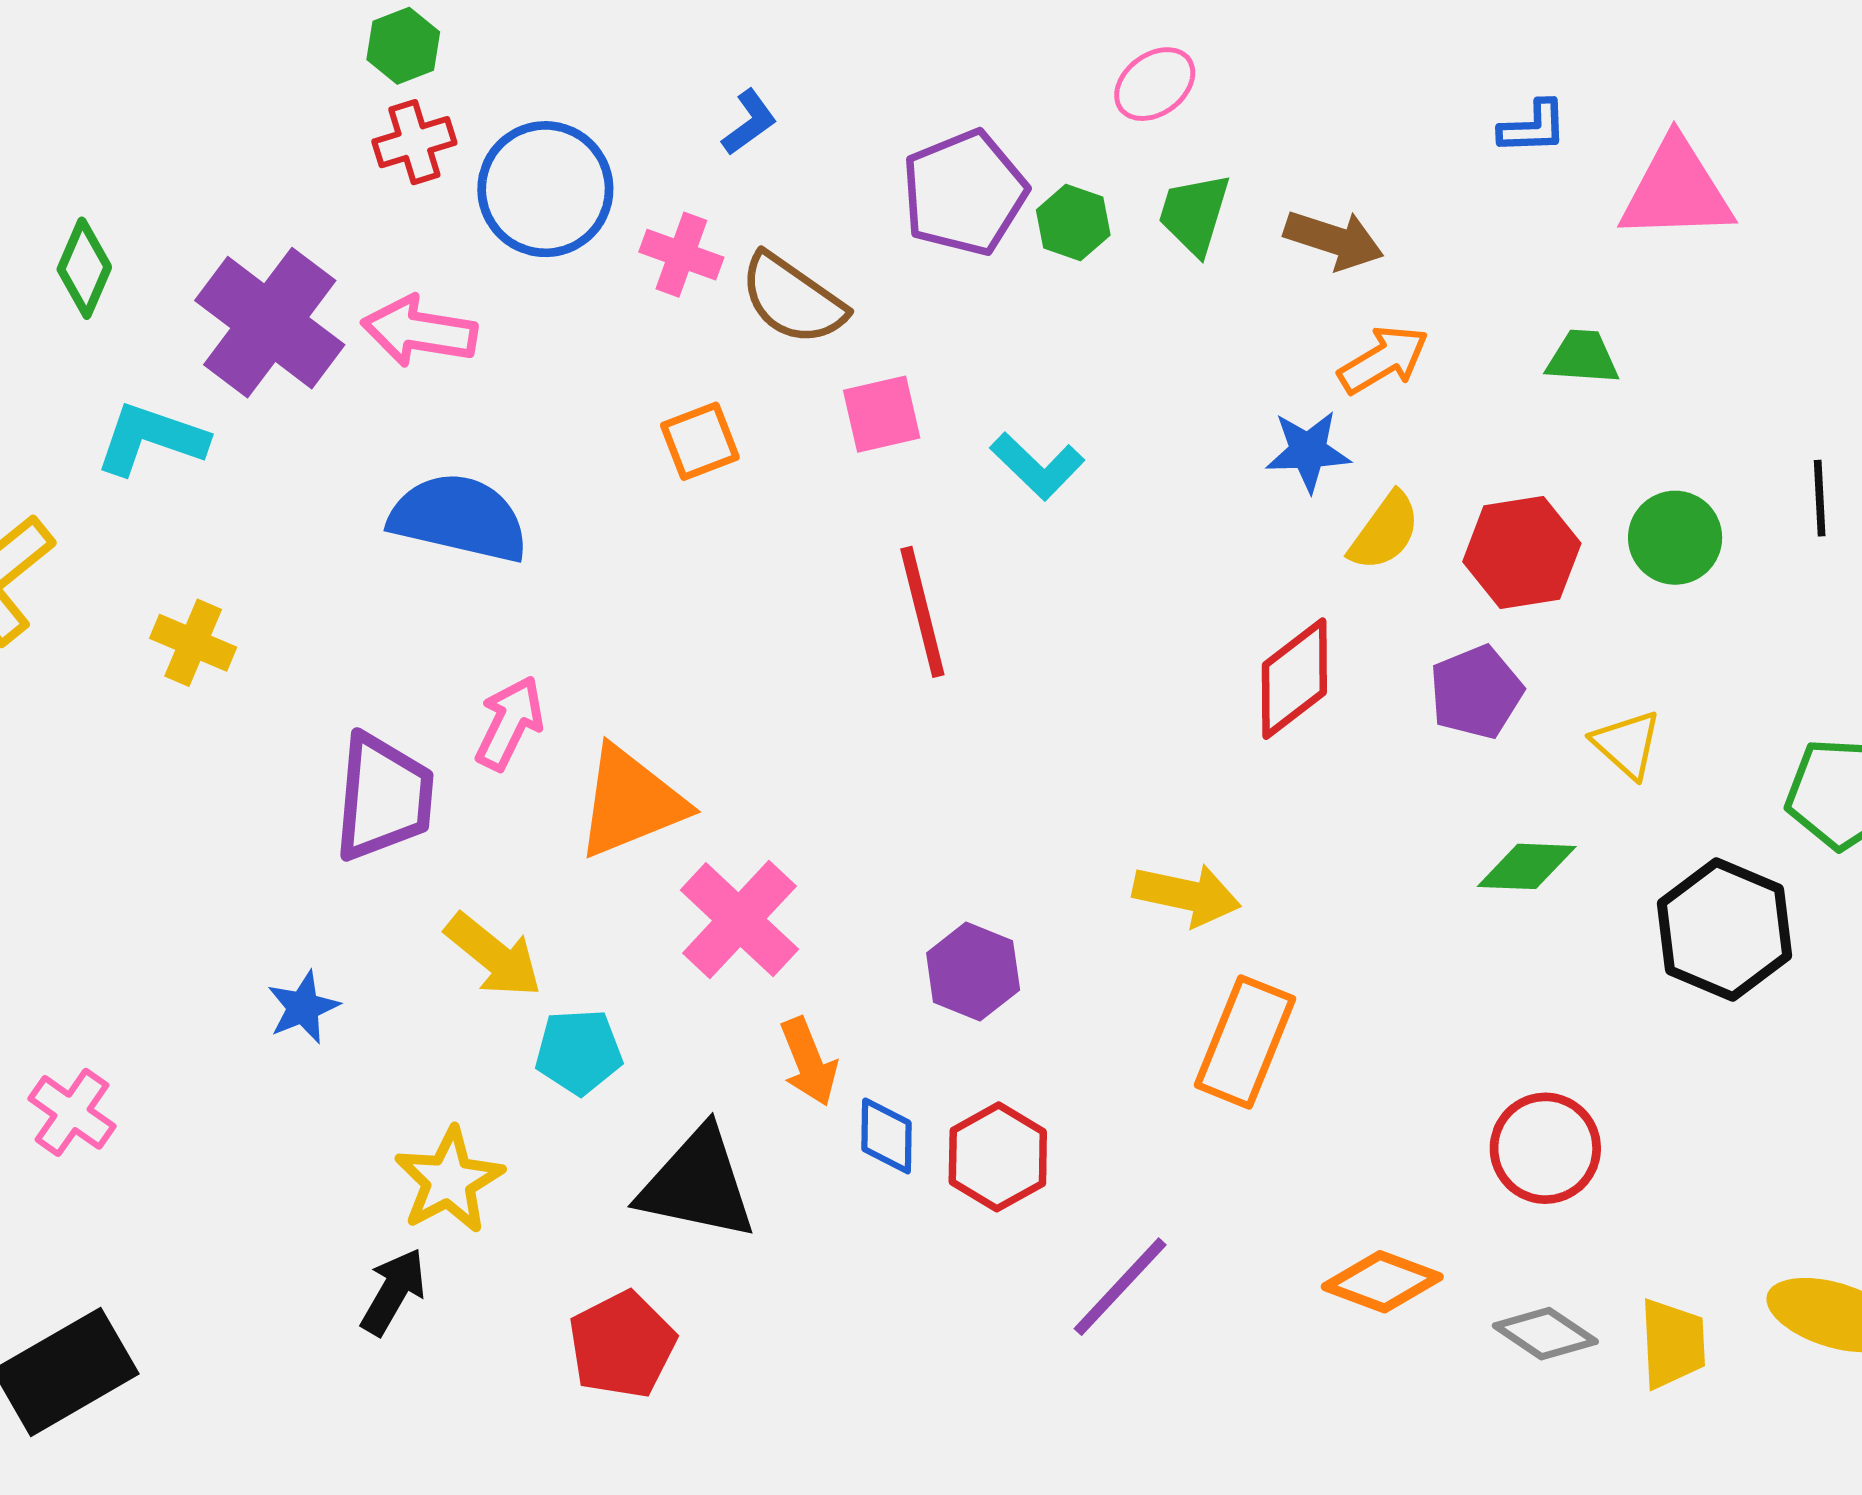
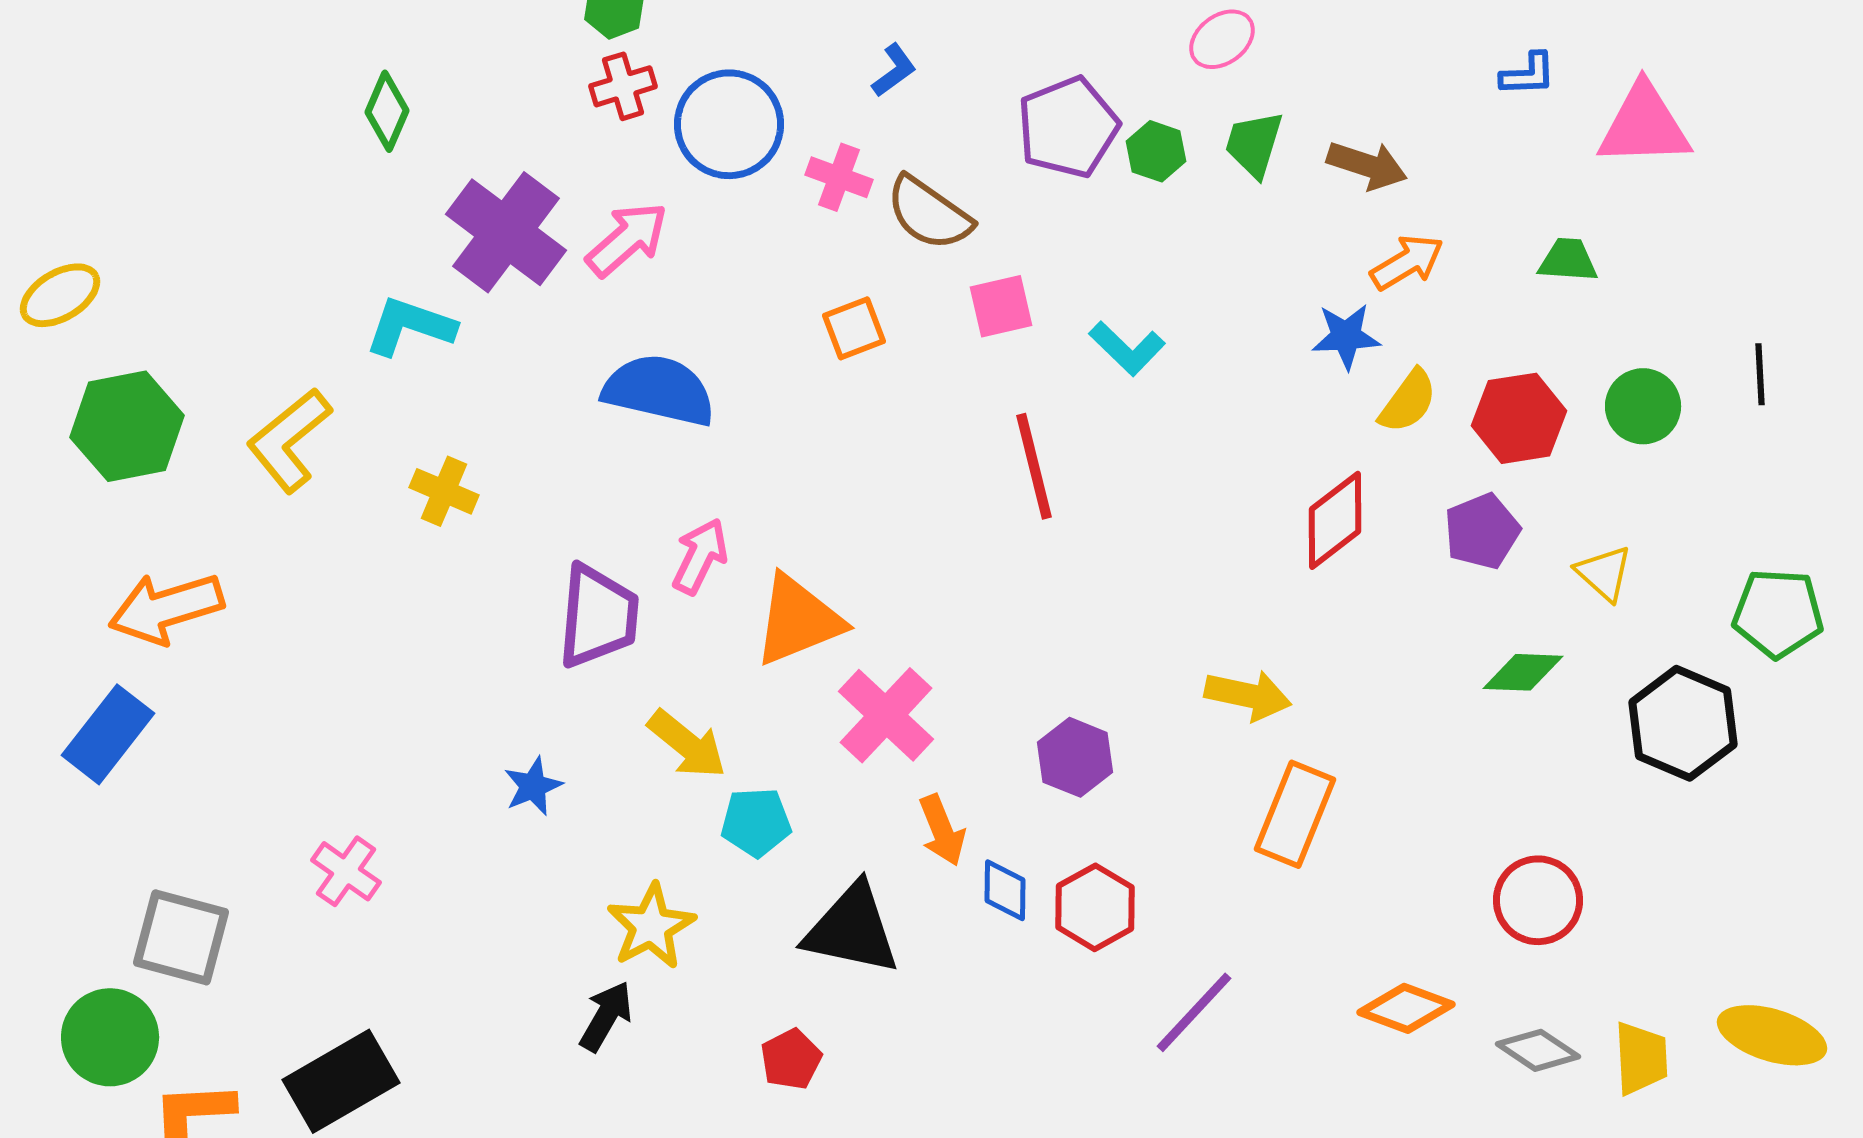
green diamond: (84, 268) -> (387, 111), moved
pink arrow: (419, 331) -> (627, 239), turned 130
red pentagon: (622, 1345) -> (791, 1059), size x0.7

